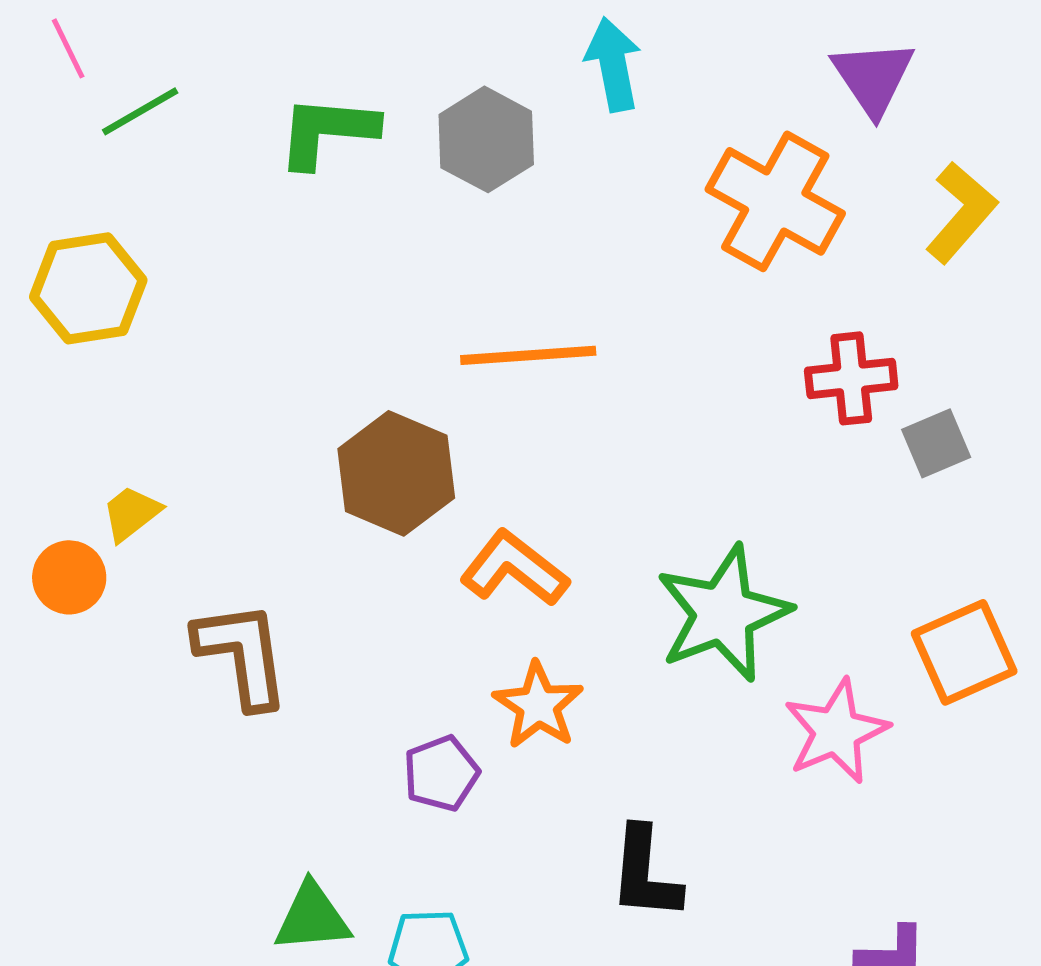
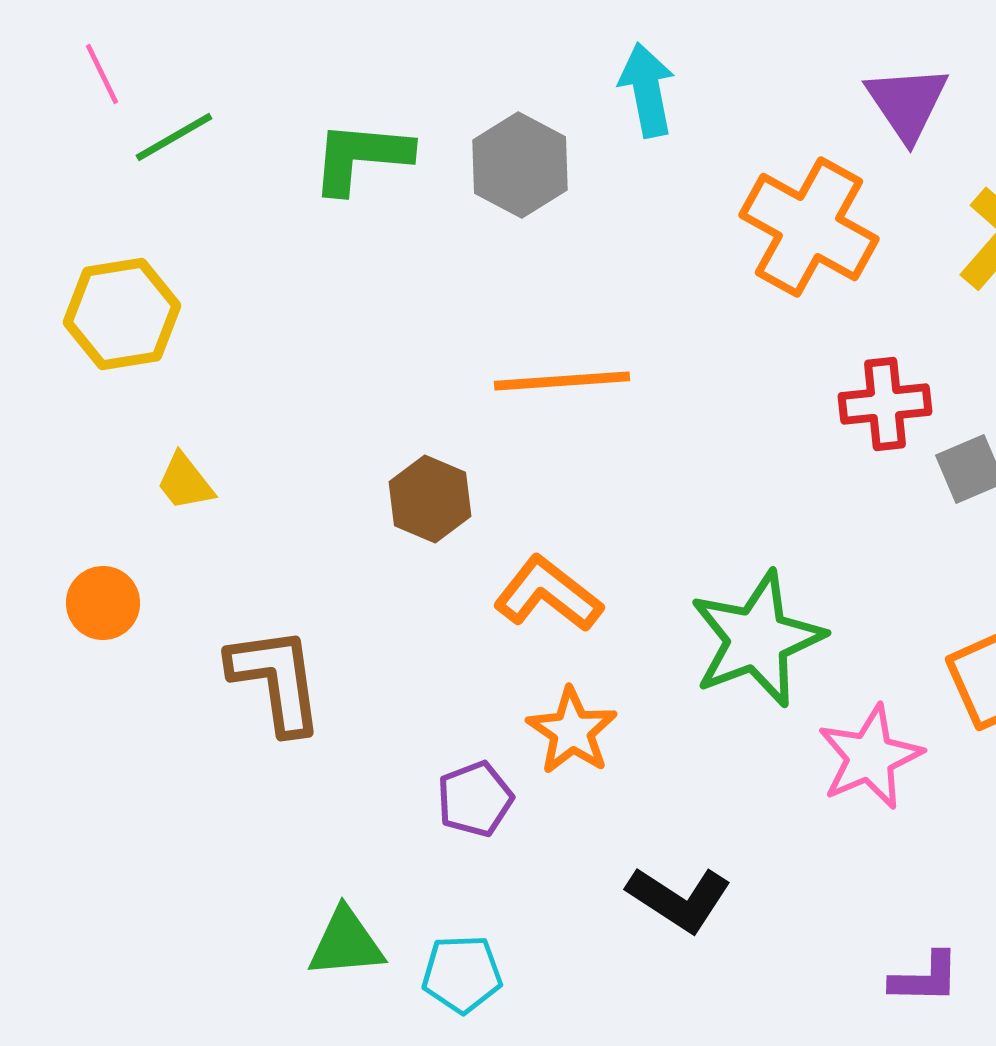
brown hexagon: (396, 473) -> (430, 499), size x0.7
yellow trapezoid: (131, 513) -> (185, 482), moved, turned -90
black L-shape: (645, 873) -> (679, 899), turned -62

